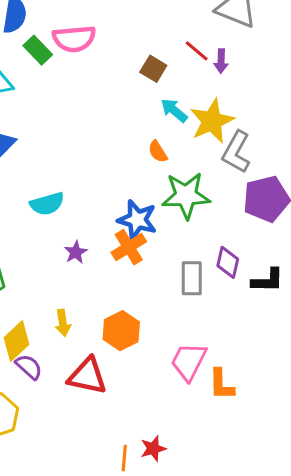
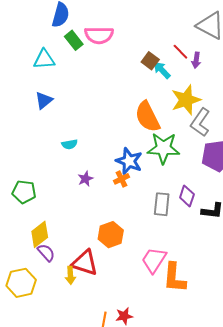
cyan arrow: (174, 110) -> (162, 70), moved
orange semicircle: (158, 152) -> (147, 117), size x2.0
cyan semicircle: (47, 204) -> (70, 144), size x0.7
orange cross: (129, 247) -> (121, 179), size x0.7
yellow arrow: (63, 323) -> (70, 275), moved
orange L-shape: (221, 384) -> (174, 278), size x1.4

